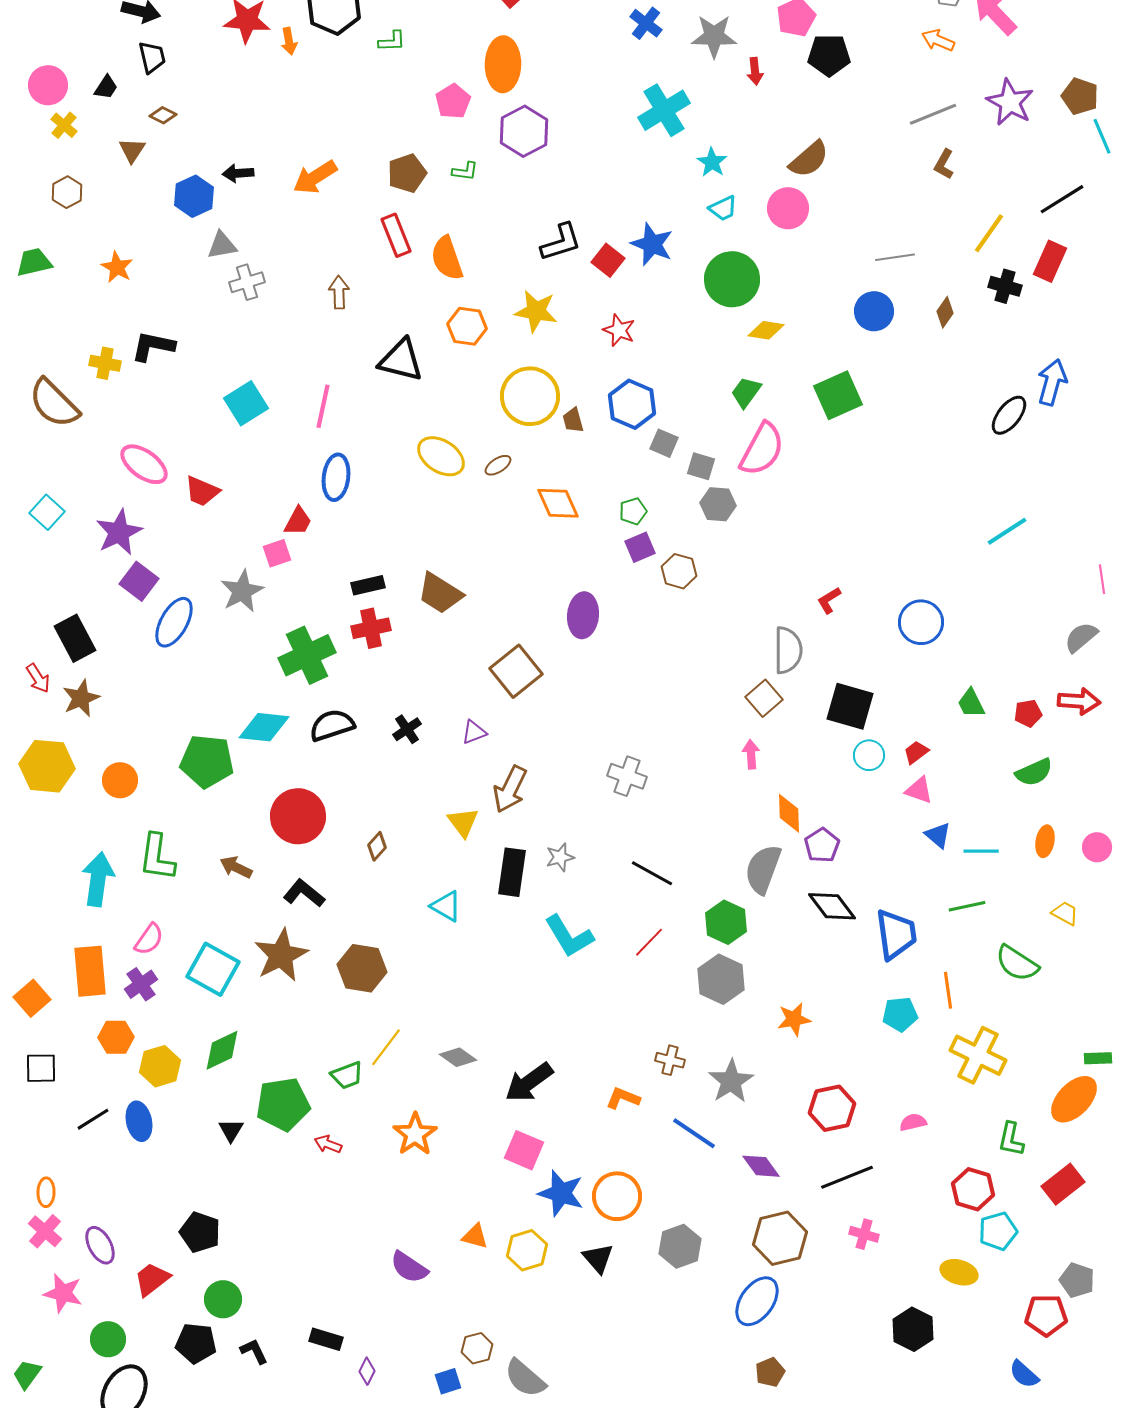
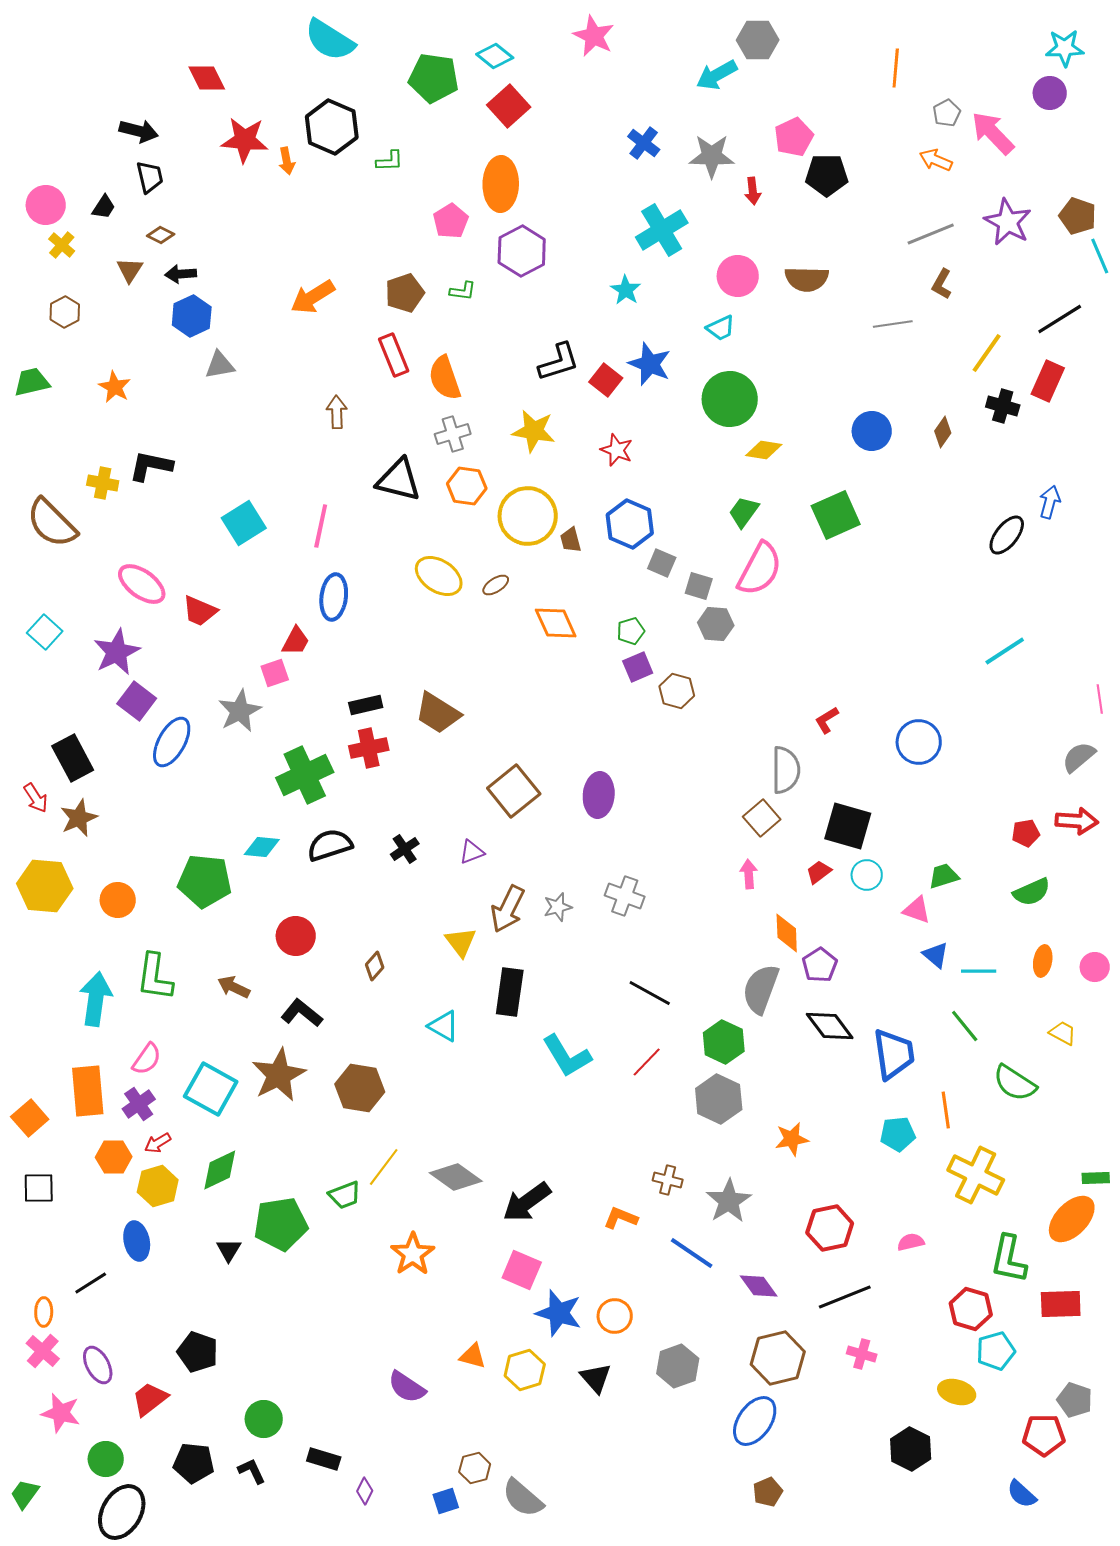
brown semicircle: (809, 159) -> (807, 279), turned 42
cyan star: (712, 162) -> (626, 290), moved
black arrow: (238, 173) -> (181, 274), moved
pink circle: (788, 208) -> (738, 276), moved
gray line: (895, 257) -> (893, 324), moved
gray cross: (247, 282) -> (453, 434), moved
orange hexagon: (467, 326) -> (467, 486), moved
blue arrow: (1052, 382) -> (1050, 502), size x0.7
purple ellipse: (583, 615) -> (599, 795), moved
green trapezoid: (971, 703) -> (944, 876), moved, turned 100
cyan diamond: (264, 727) -> (262, 847), size x0.7
red trapezoid: (916, 752) -> (819, 872), moved
red circle: (298, 816) -> (296, 936), size x0.7
gray star: (560, 857) -> (558, 907), moved
green line: (967, 906) -> (965, 1026), turned 63
gray diamond: (458, 1057) -> (456, 1177), size x1.4
black line: (93, 1119) -> (91, 1283), moved
green L-shape: (1011, 1139) -> (1009, 1259), size x1.4
red arrow: (328, 1144) -> (158, 1143), moved, turned -52
red rectangle: (1063, 1184) -> (1061, 1304), turned 36
orange circle: (617, 1196) -> (615, 1316), size x0.7
green circle: (223, 1299) -> (264, 1419), moved

